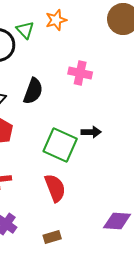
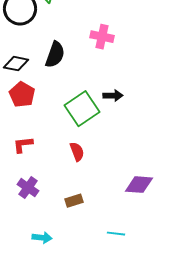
green square: (60, 145) -> (82, 109), turned 32
red semicircle: (55, 188) -> (77, 152), size x0.7

